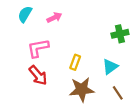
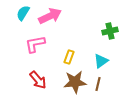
pink arrow: (54, 17) -> (50, 16), size x1.6
red arrow: (38, 75) -> (38, 80), moved
brown line: (118, 93) -> (98, 84), moved, turned 48

